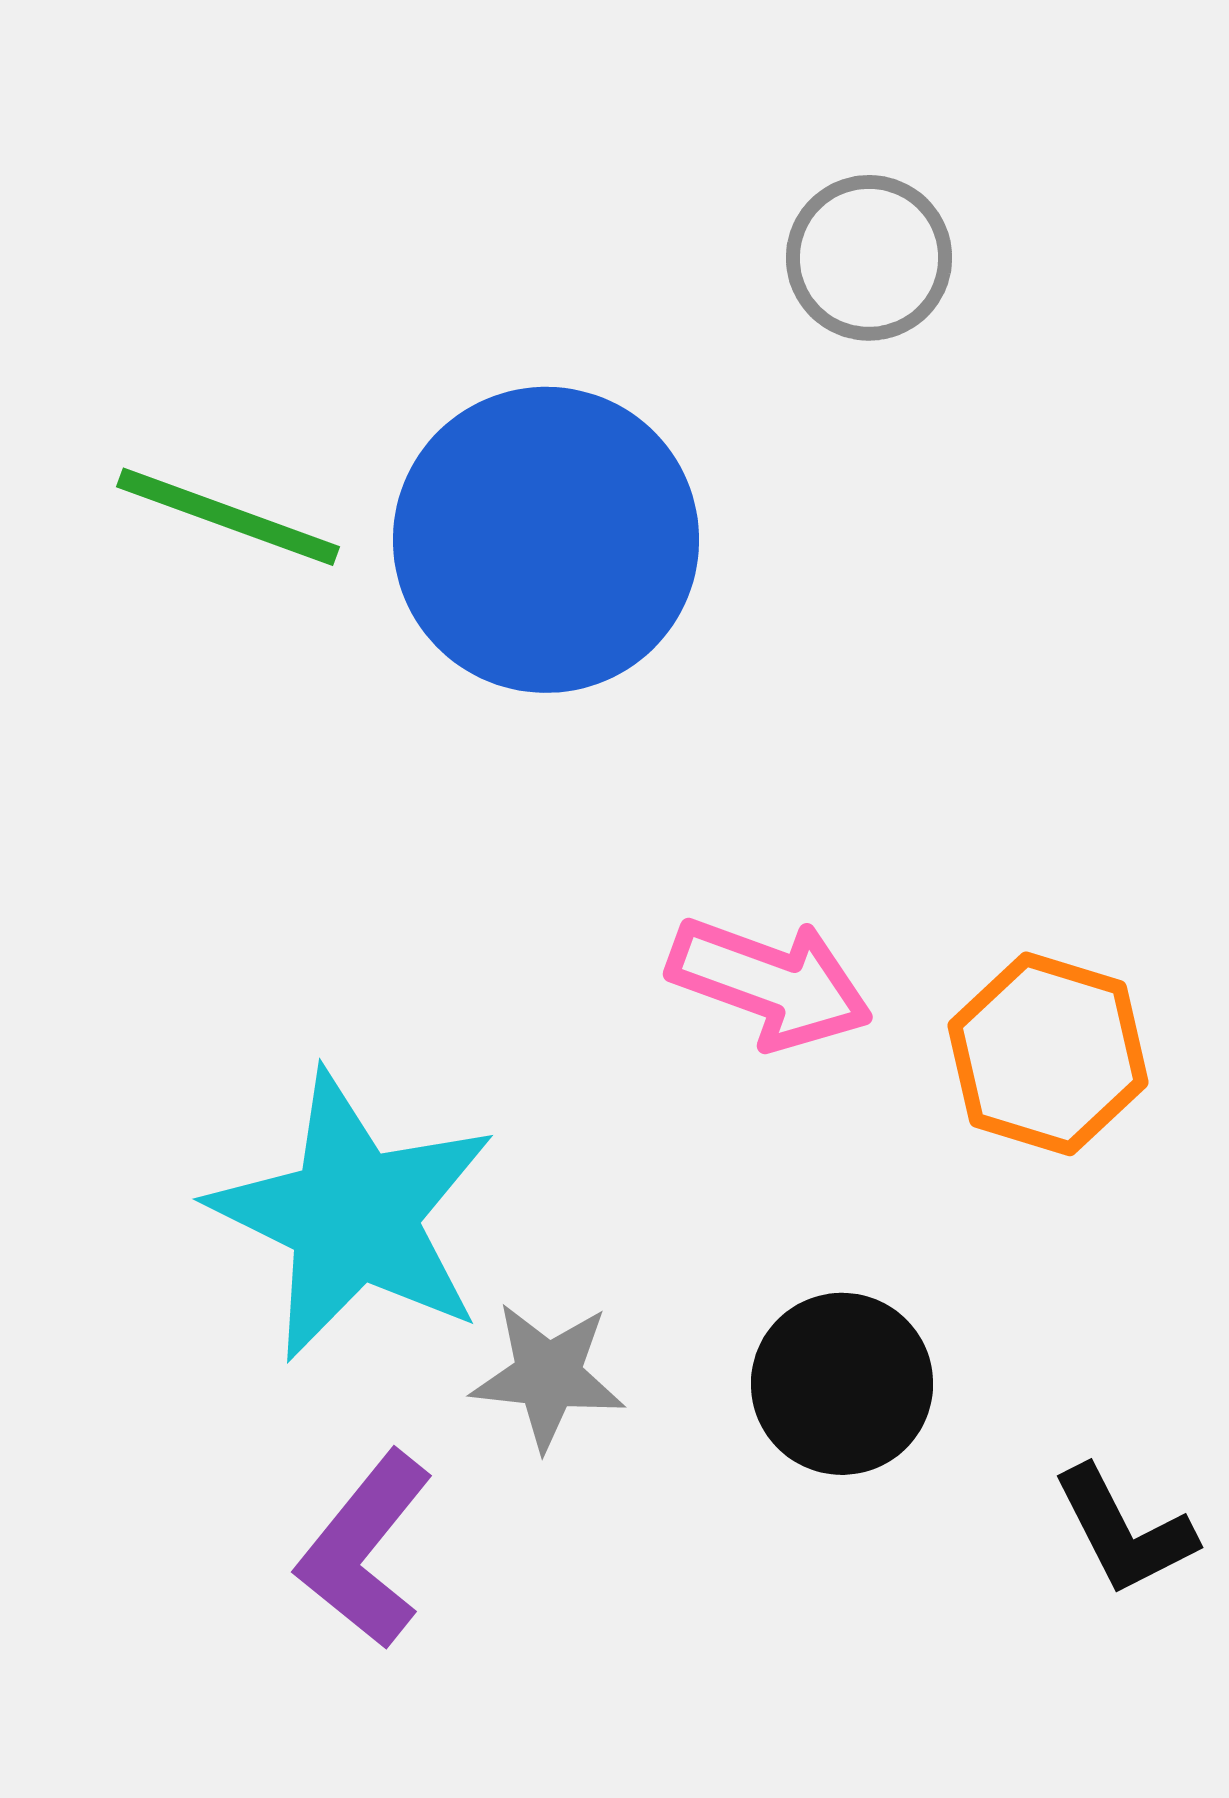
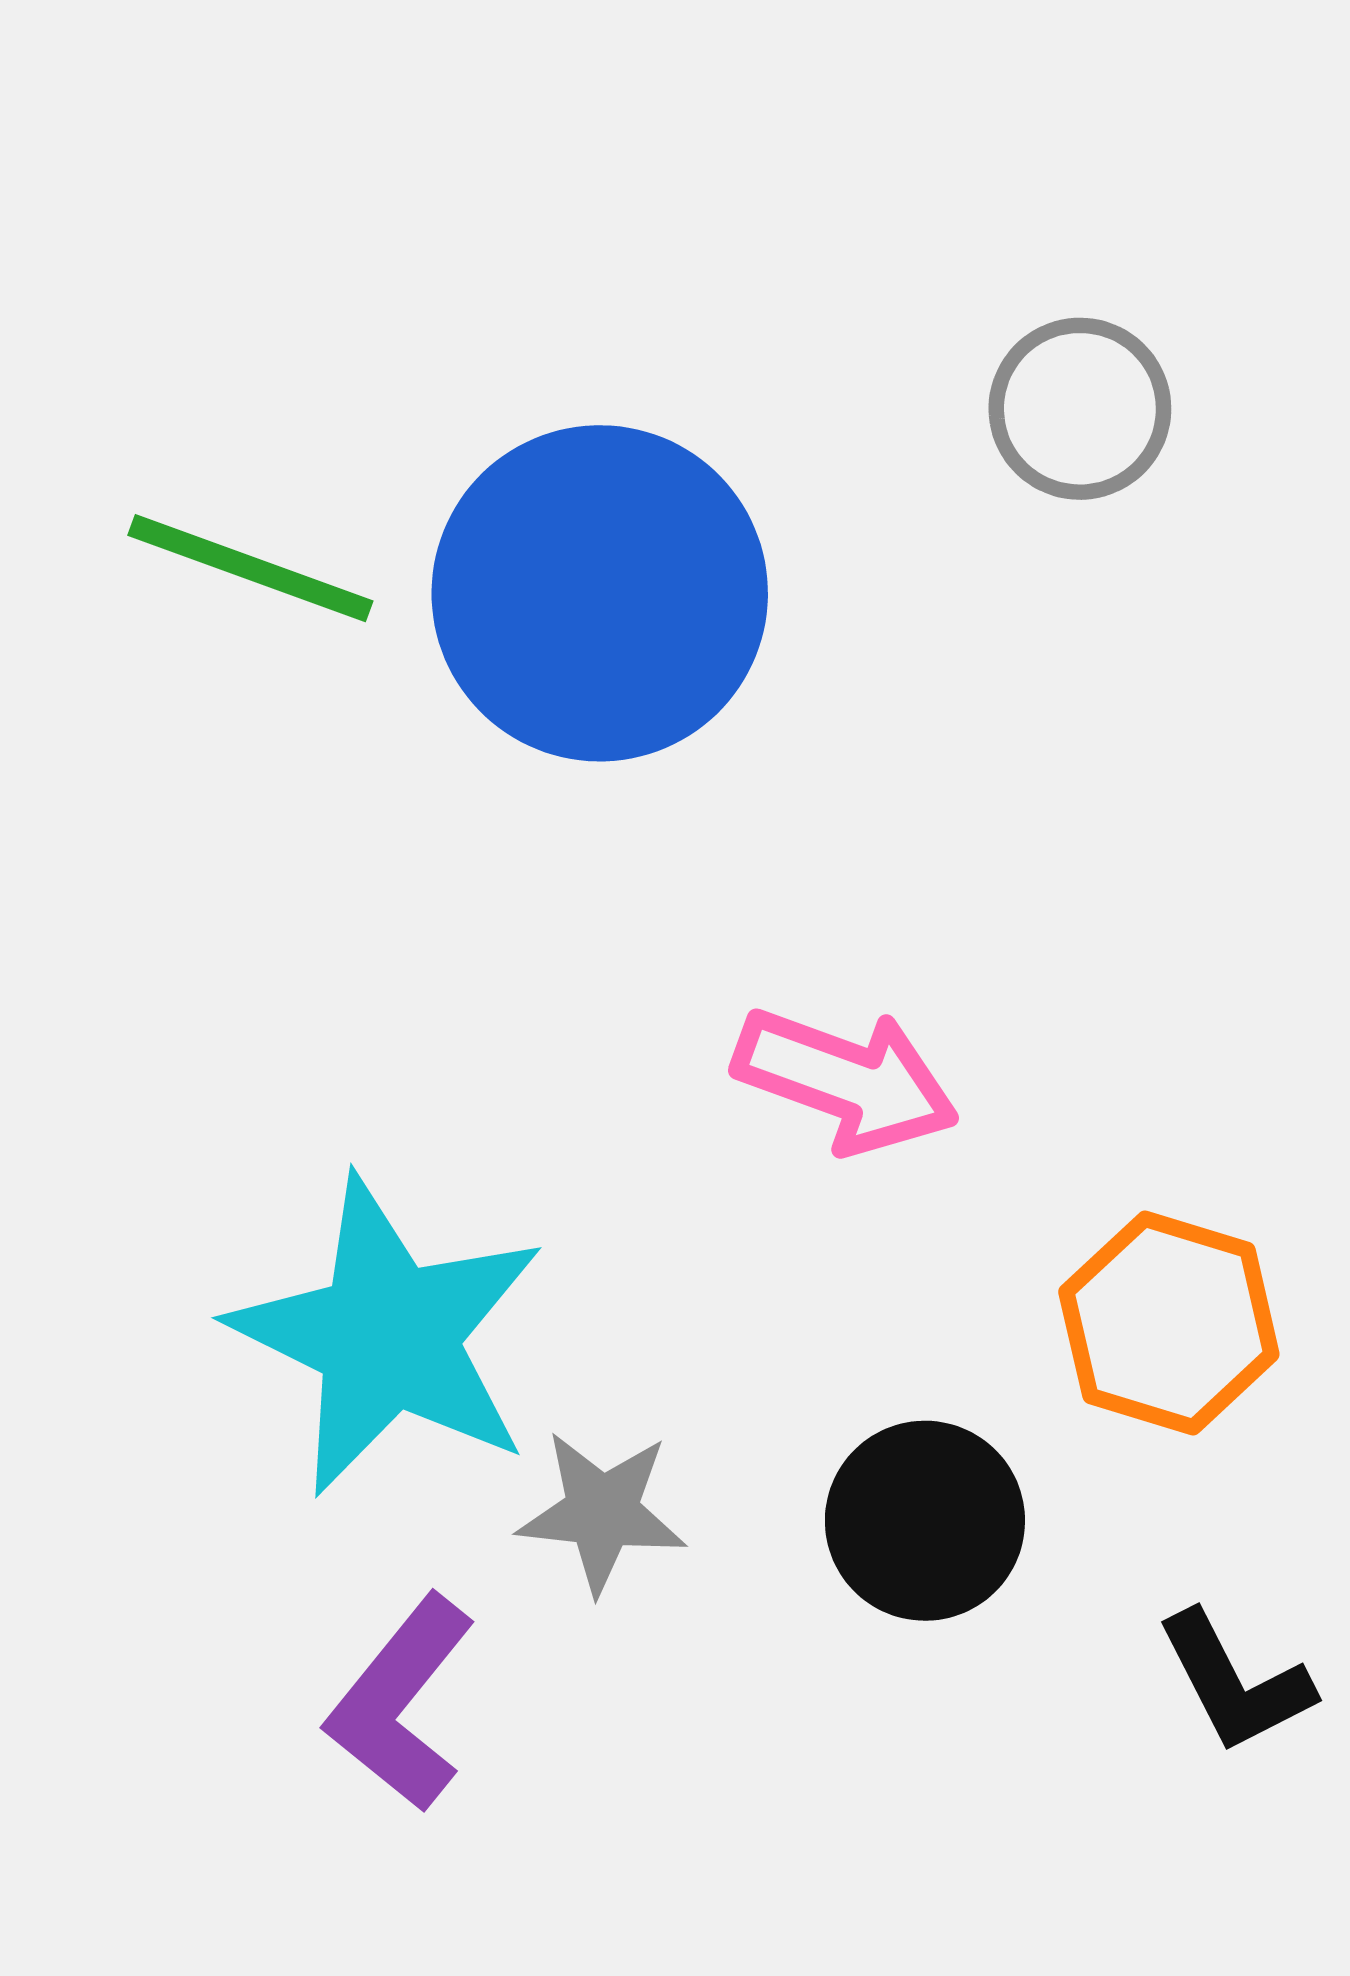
gray circle: (869, 258) -> (1080, 409), moved
orange hexagon: (1048, 1054) -> (1169, 1323), moved

